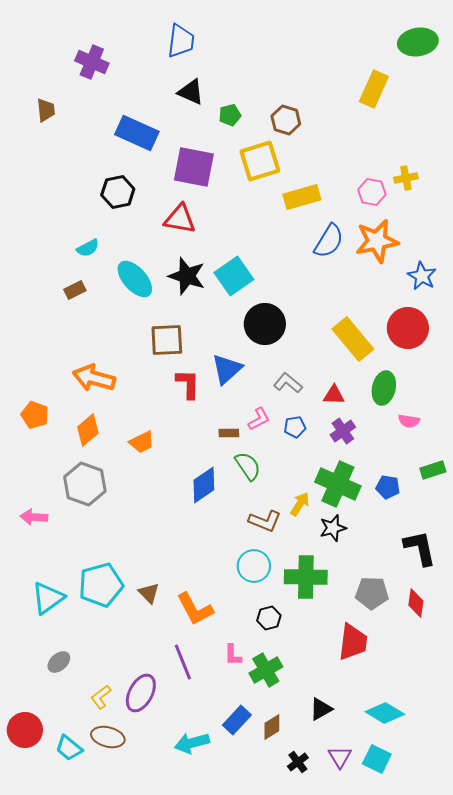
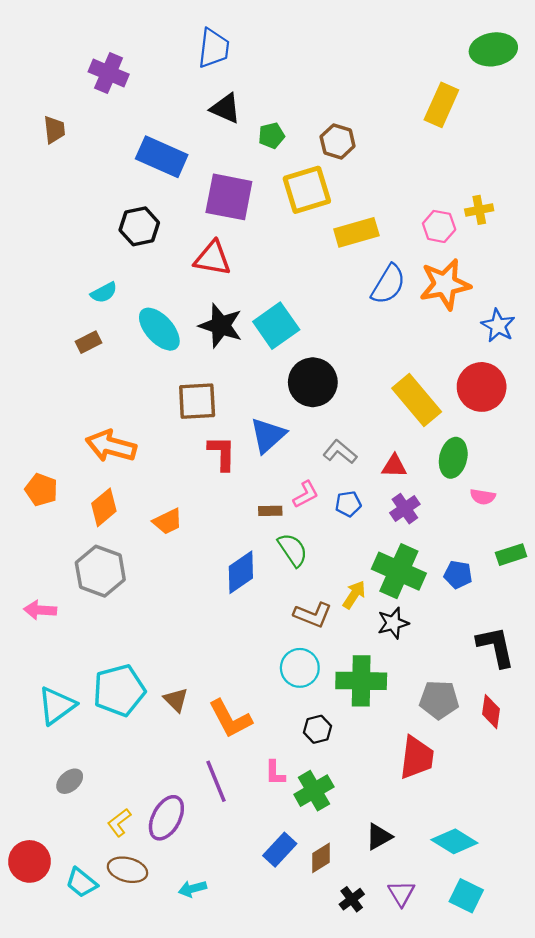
cyan arrow: (192, 743) -> (192, 889), moved, size x0.7
cyan square: (377, 759) -> (466, 896), moved

